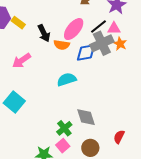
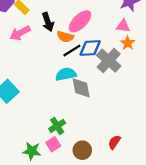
black line: (99, 27) -> (72, 50), moved
gray cross: (102, 43) -> (109, 61), moved, turned -30
pink arrow: (22, 61) -> (20, 33), moved
gray diamond: (86, 117) -> (81, 88), moved

